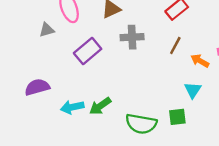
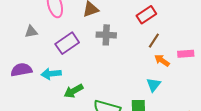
gray triangle: (47, 30) -> (31, 32), moved
brown line: (175, 45) -> (154, 41), moved
cyan arrow: (72, 107) -> (51, 74), moved

